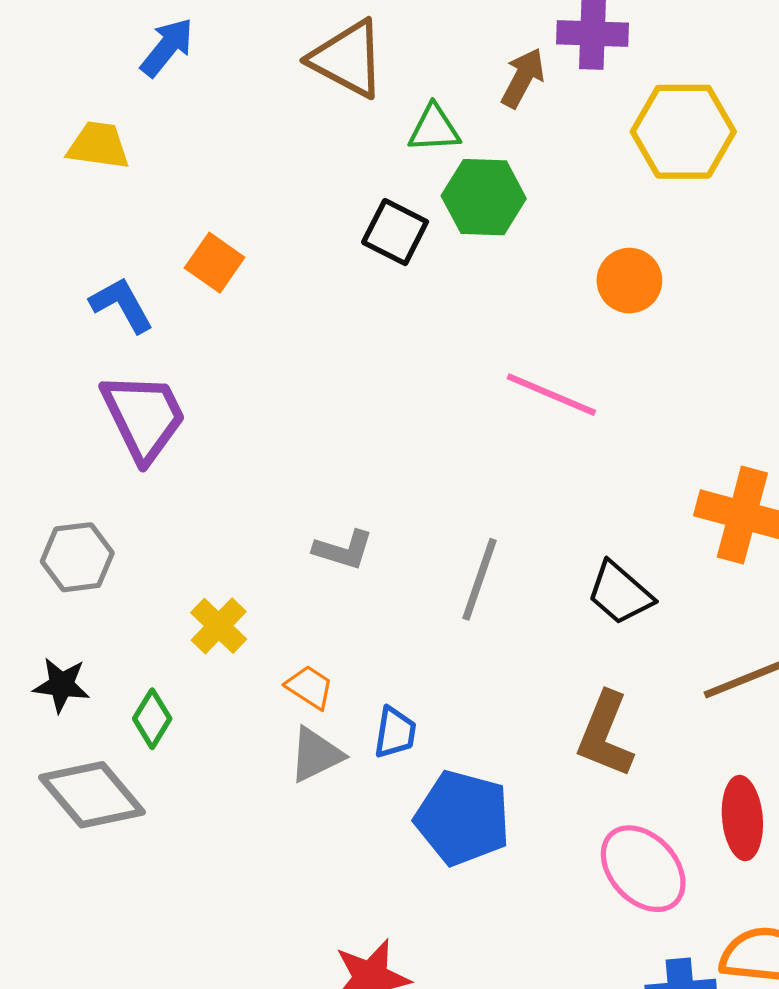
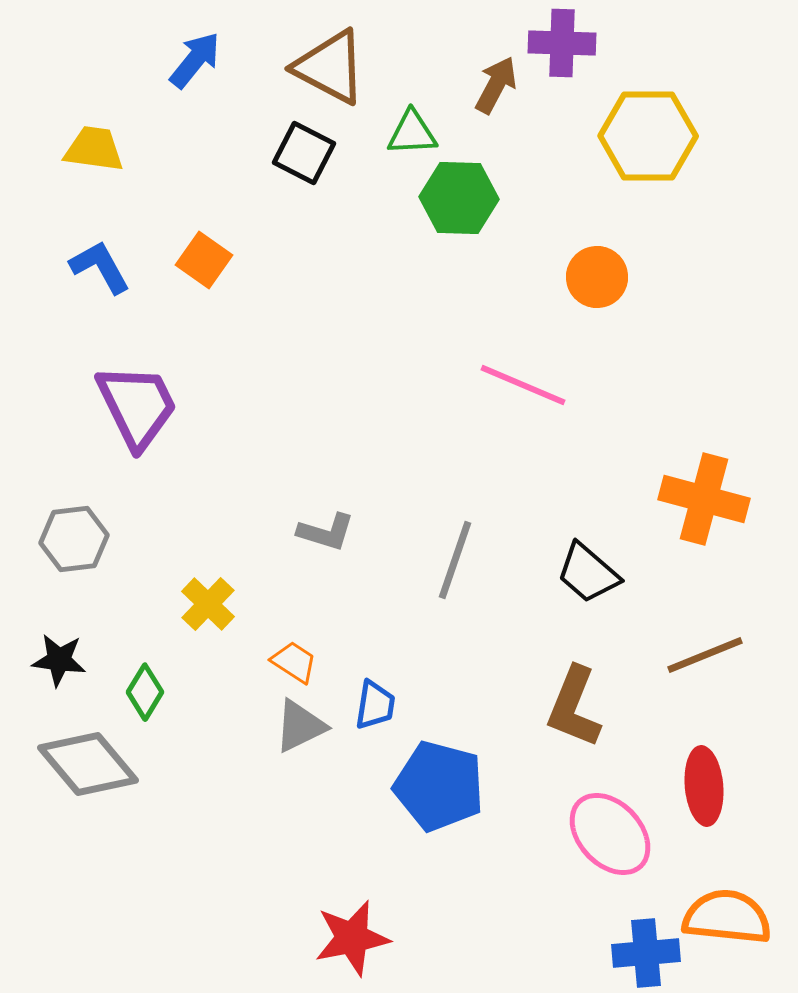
blue arrow: (167, 47) -> (195, 60), moved
black square: (395, 232) -> (304, 153), moved
blue L-shape: (122, 305) -> (100, 267), moved

